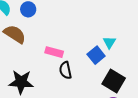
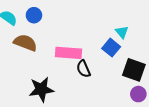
pink rectangle: (54, 52) -> (69, 53), size x1.4

